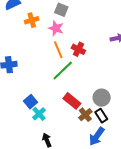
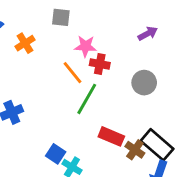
pink star: (56, 28) -> (85, 46), moved
gray circle: (102, 98) -> (144, 83), moved
black rectangle: (101, 116) -> (157, 145), size x1.6

